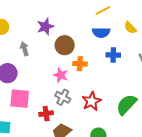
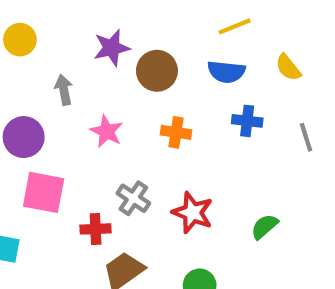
brown circle: (65, 45) -> (157, 71), moved
pink star: (61, 75) -> (107, 131), moved
red star: (92, 101) -> (193, 213), turned -30
green semicircle: (126, 105) -> (264, 227), size x0.6

